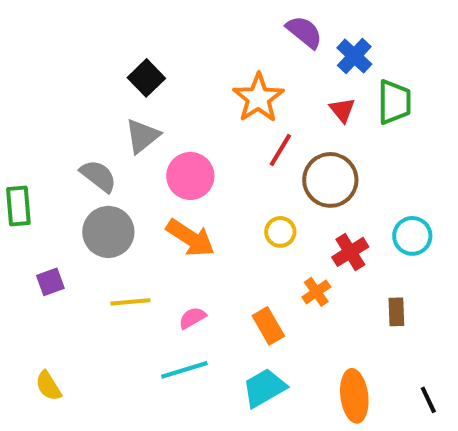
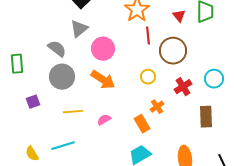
red line: (280, 150) -> (148, 36), turned -36
orange cross: (316, 292) -> (157, 107), moved
brown rectangle: (396, 312) -> (206, 117), size x1.5
cyan line: (184, 370) -> (63, 146), moved

